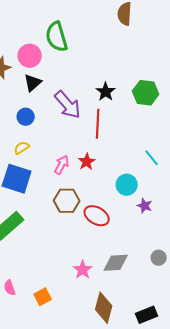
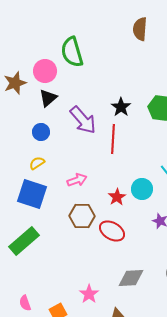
red star: (87, 162) -> (117, 197), moved
pink arrow: (62, 165) -> (77, 180), turned 42
cyan circle: (127, 185) -> (142, 189), moved
pink star: (83, 270) -> (89, 294), moved

